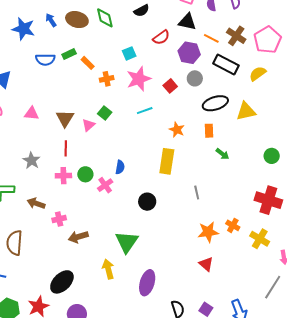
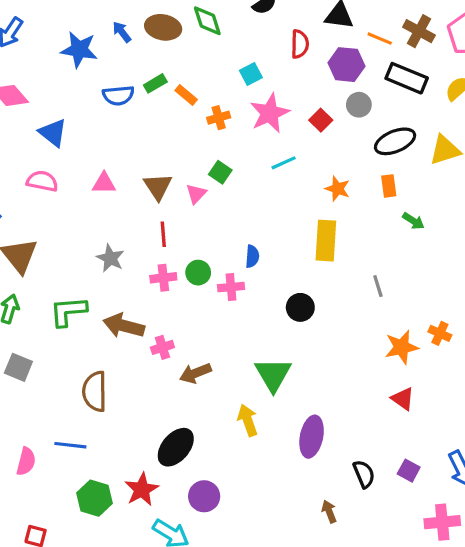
red semicircle: (161, 37) -> (300, 44), turned -48
pink cross: (105, 185) -> (231, 287), turned 35
brown arrow: (36, 203) -> (124, 326), size x1.4

